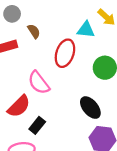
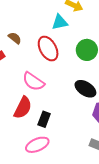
red ellipse: (65, 53) -> (48, 49), turned -30

